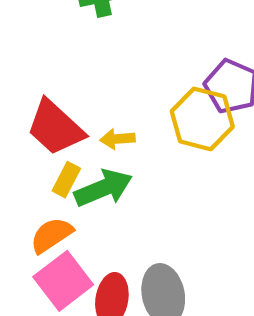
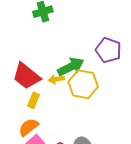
yellow hexagon: (202, 119) -> (83, 84), moved
green arrow: (103, 188) -> (71, 67), moved

